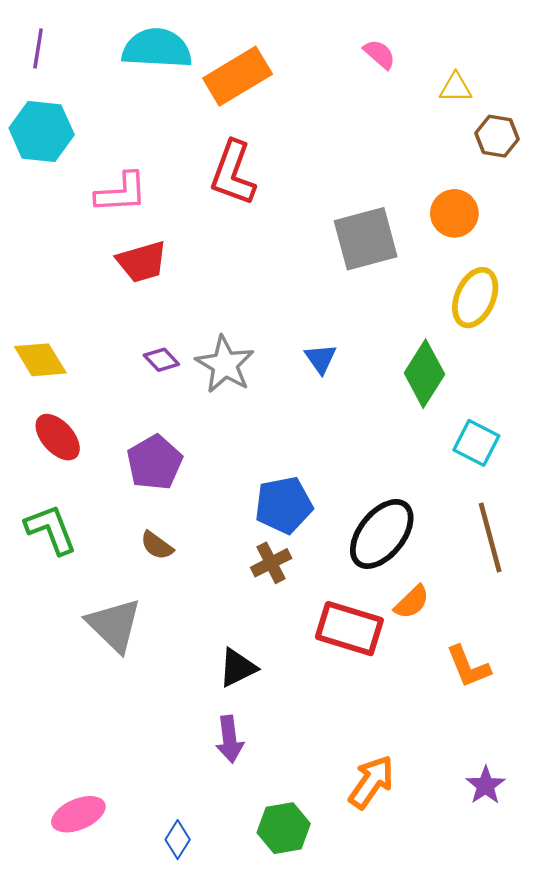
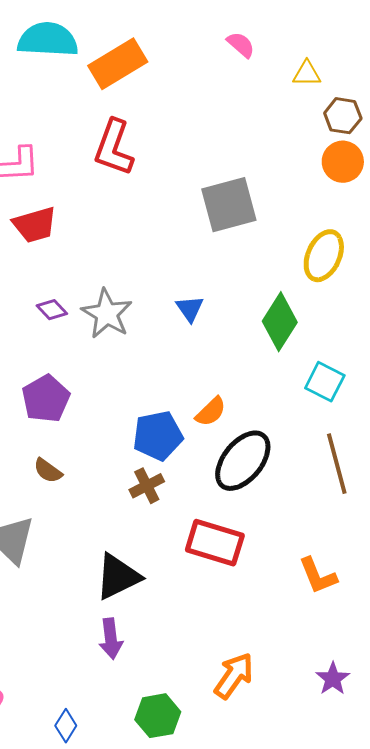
orange circle: (454, 213) -> (343, 162), moved
orange semicircle: (412, 602) -> (211, 412), moved
black triangle: (238, 668) -> (118, 577), size x1.4

